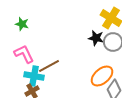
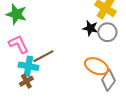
green star: (22, 24) -> (16, 14), size x1.5
orange ellipse: (102, 76) -> (96, 66), turned 65

